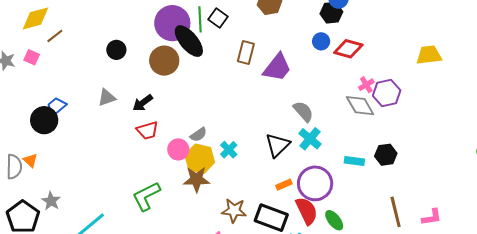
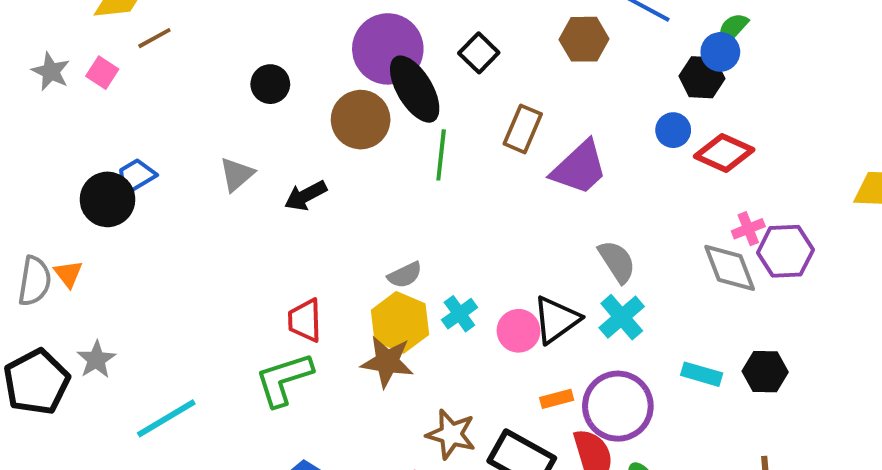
green line: (200, 19) -> (441, 155), moved
gray triangle: (107, 98) -> (237, 174), turned -30
red trapezoid: (147, 130) -> (305, 320), moved, turned 95
pink circle: (178, 149) -> (518, 331), moved

